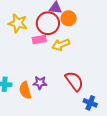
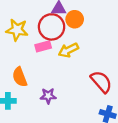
red semicircle: (74, 81) -> (101, 82), moved
orange semicircle: (25, 90) -> (20, 77), moved

